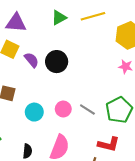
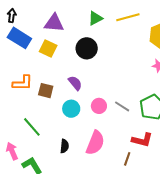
purple semicircle: (32, 60) -> (75, 83), moved
black circle: (57, 62) -> (87, 48), moved

